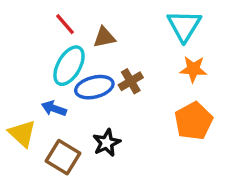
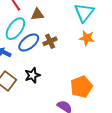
blue ellipse: (94, 87) -> (29, 42), turned -30
orange pentagon: (194, 121) -> (81, 87), moved

